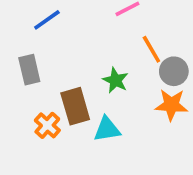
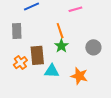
orange line: (151, 49) -> (60, 31), moved
orange star: (171, 105) -> (79, 76), moved

